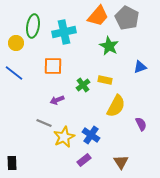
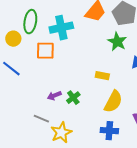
green star: (109, 46) -> (117, 42), moved
orange square: (53, 66) -> (45, 51), moved
green cross: (83, 85) -> (73, 98), moved
blue cross: (91, 135) -> (109, 131), moved, turned -30

